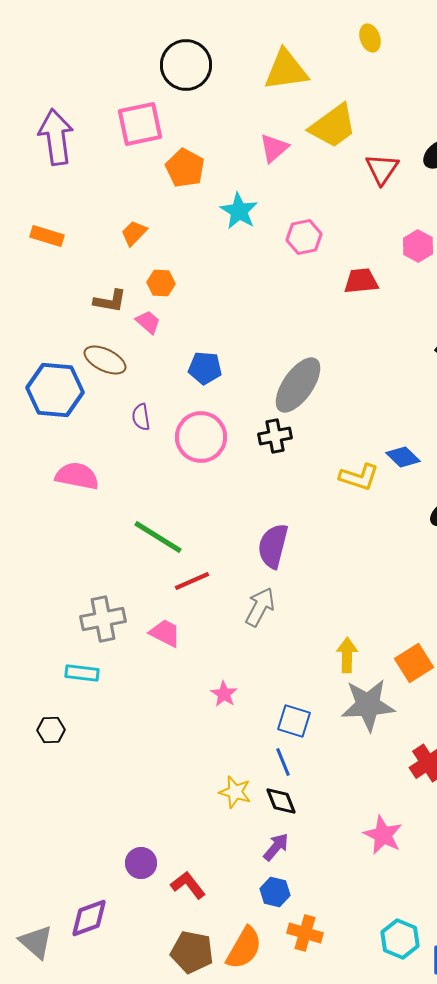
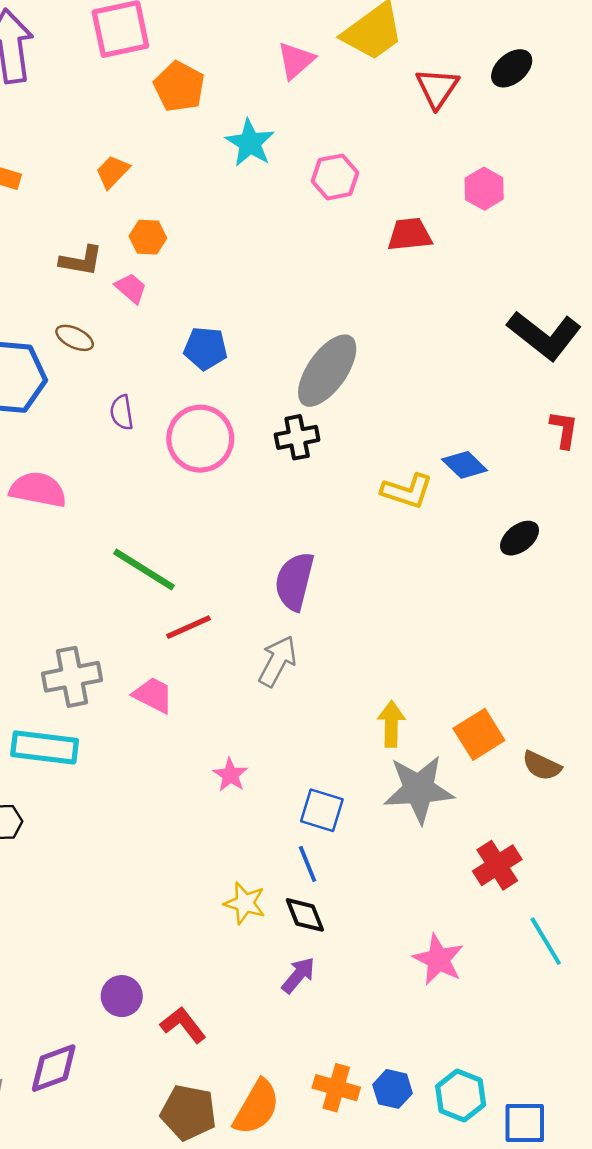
brown ellipse: (105, 360) -> (75, 338), size x0.7
cyan rectangle: (82, 673) -> (45, 747), size x1.5
blue hexagon: (275, 892) -> (393, 1089), moved

